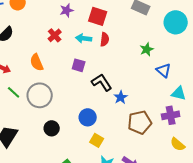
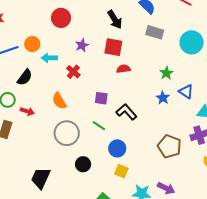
cyan arrow: (84, 38) -> (49, 58), moved
red semicircle: (105, 39) -> (123, 69), turned -96
green line: (14, 92) -> (99, 126), moved
blue star: (121, 97) -> (163, 98), moved
brown pentagon: (140, 122) -> (169, 146), turned -30
yellow square: (97, 140) -> (121, 171), moved

